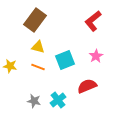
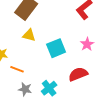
orange line: (38, 67) -> (17, 69), moved

